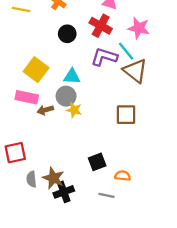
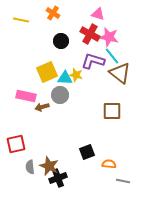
pink star: (139, 28) -> (109, 37), moved
yellow square: (36, 70) -> (47, 72), moved, turned 30
yellow star: (74, 110) -> (76, 75), moved
gray line: (106, 195) -> (123, 181), moved

